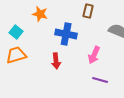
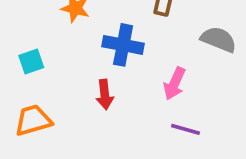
cyan square: (16, 32) -> (31, 61), moved, turned 32
orange trapezoid: (16, 55) -> (33, 120), moved

